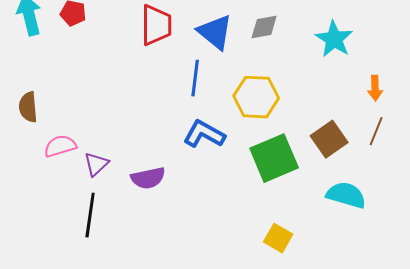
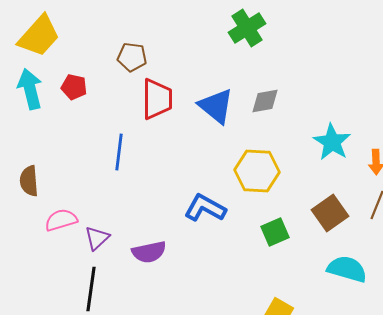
cyan star: (334, 39) -> (332, 142), moved
blue line: (195, 78) -> (119, 152), moved
green square: (274, 158) -> (275, 232), size x0.6

